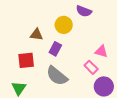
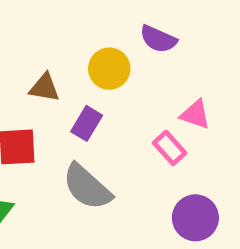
pink triangle: (101, 51) -> (195, 114), moved
pink rectangle: (91, 67) -> (170, 148), moved

